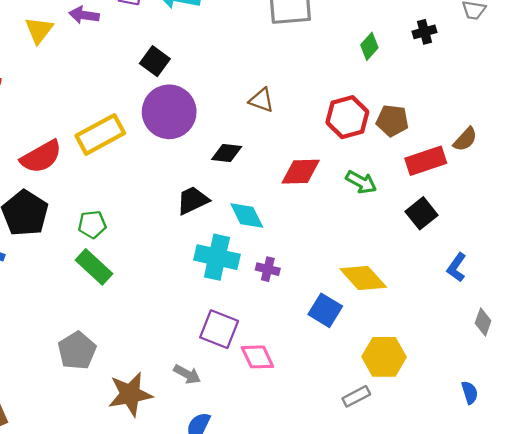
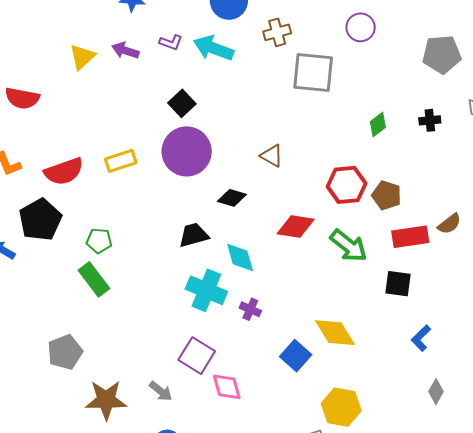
yellow rectangle: (100, 134) -> (121, 161), size x0.7
green arrow: (361, 182) -> (349, 246), size x1.4
black square: (421, 213) -> (398, 284), turned 36

